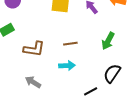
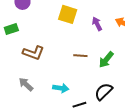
brown line: (70, 44) -> (80, 56), moved
cyan arrow: (67, 66) -> (61, 88), moved

